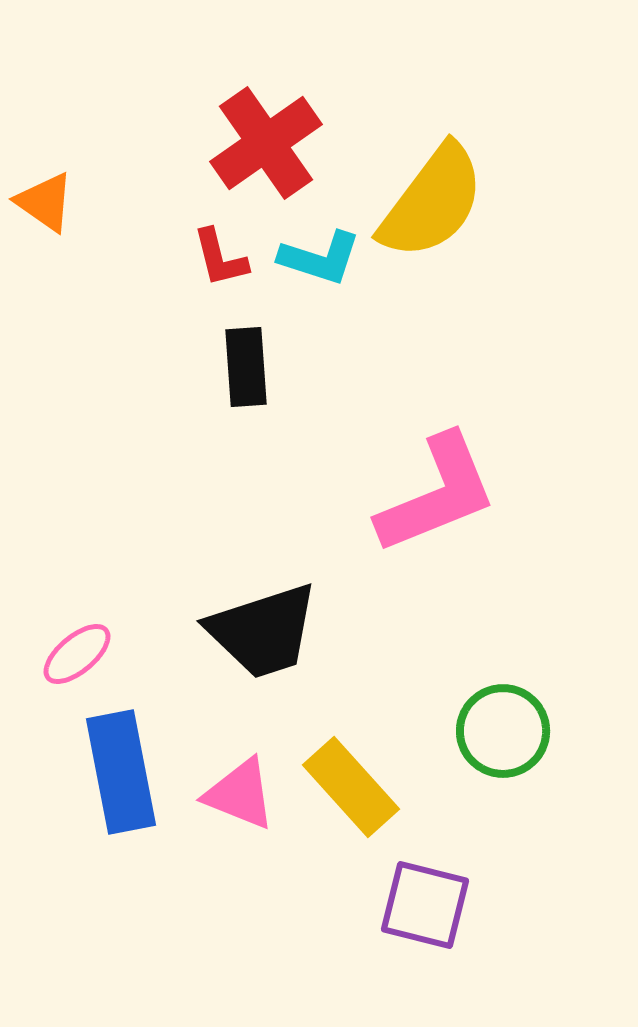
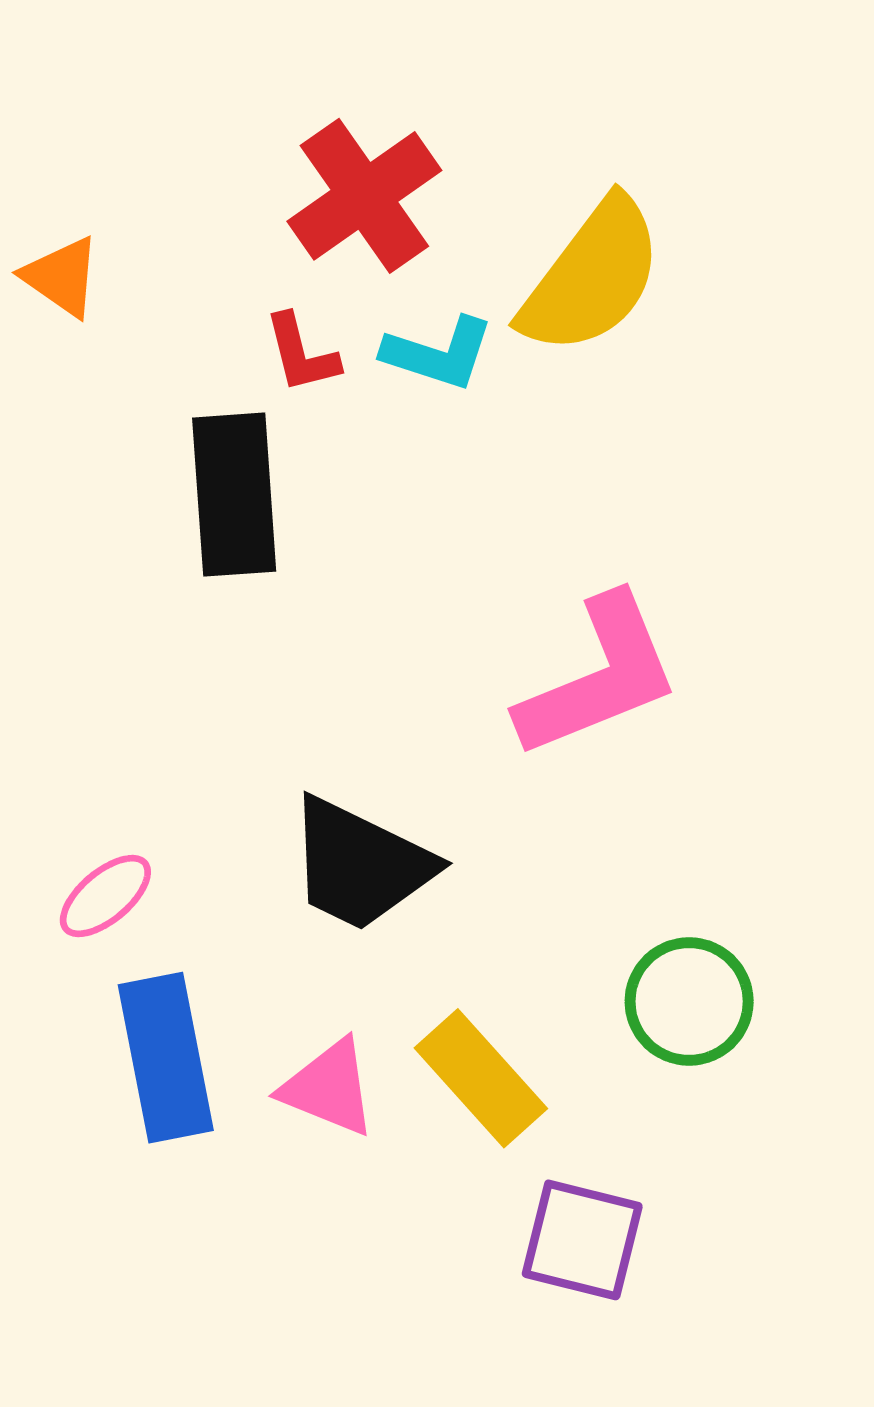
black rectangle: (246, 367) -> (234, 495), moved, size x1.5
black trapezoid: (263, 631) -> (360, 864), turned 44

